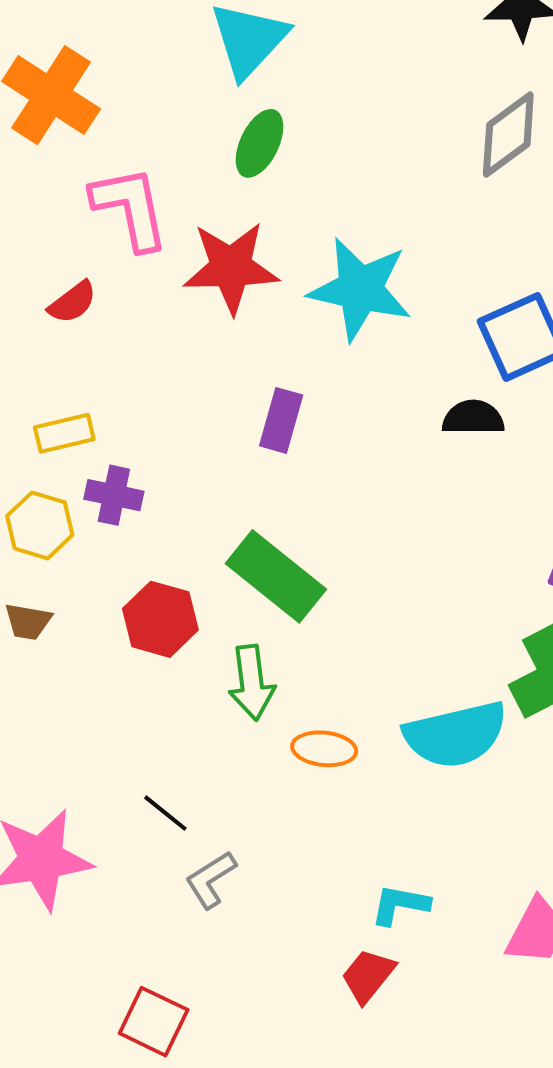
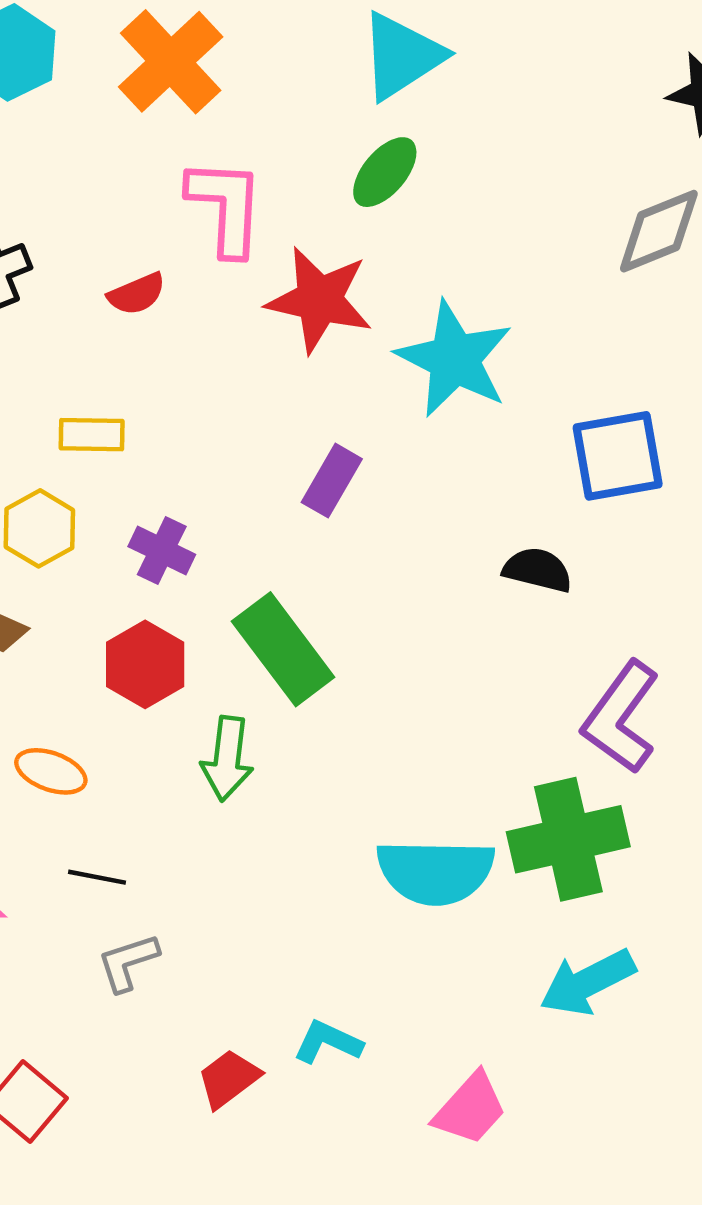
black semicircle: (473, 418) -> (538, 570), moved
purple cross: (114, 495) -> (162, 550), moved
orange ellipse: (324, 749) -> (51, 771), moved
black line: (165, 813) -> (97, 877), turned -42
red trapezoid: (368, 976) -> (229, 1079), moved

